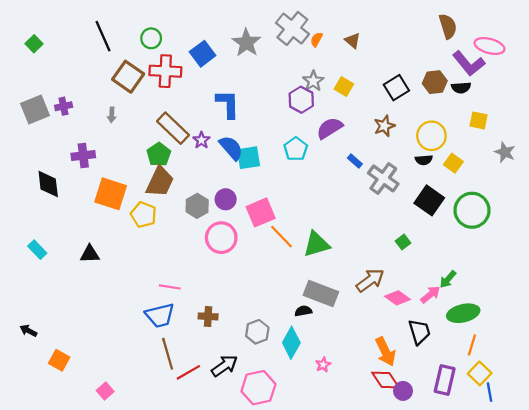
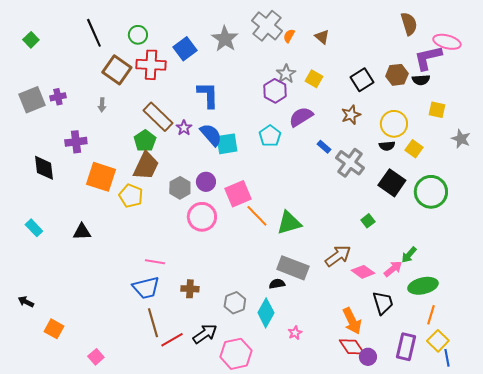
purple L-shape: (469, 64) -> (428, 58), turned 116

